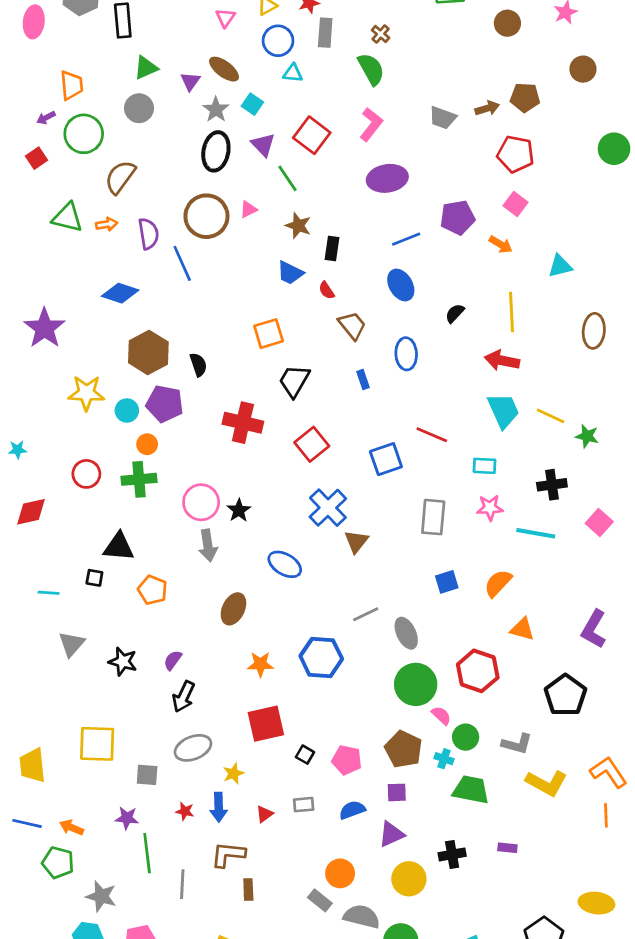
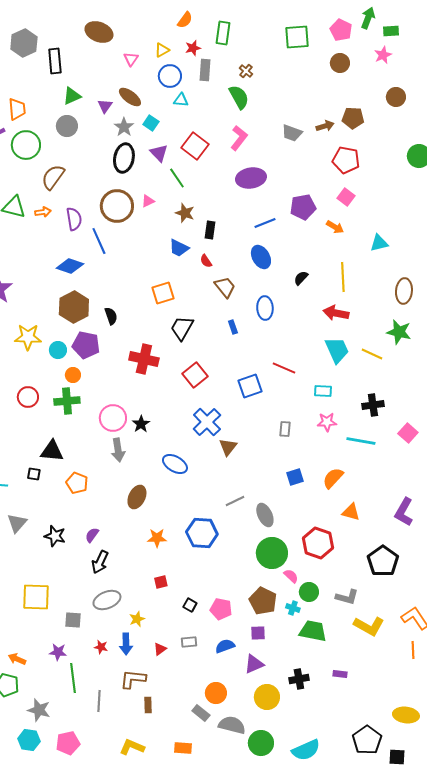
blue diamond: (120, 293) -> (70, 266), moved
green star: (587, 436) -> (399, 332), moved, size x1.4
gray rectangle: (433, 517) -> (285, 429), size x0.6
red square: (266, 724) -> (161, 582), size x0.5

